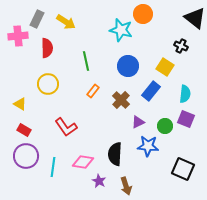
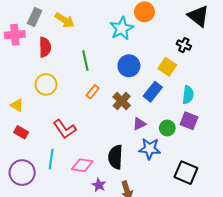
cyan star: (121, 30) -> (122, 28), turned 30
purple circle: (26, 156) -> (22, 173), moved
cyan line: (53, 167) -> (51, 159), moved

